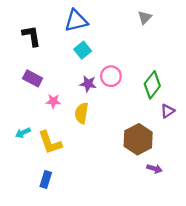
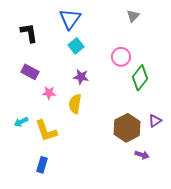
blue triangle: (76, 21) -> (70, 19), turned -40
pink circle: (111, 76) -> (121, 57), moved
purple triangle: (168, 111) -> (155, 121), moved

